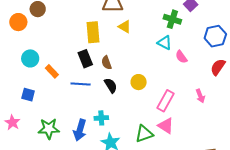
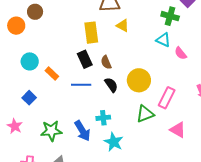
yellow circle: (139, 82) -> (139, 80), size x1.5
blue square: (28, 95) -> (29, 98), turned 32
pink triangle: (166, 126) -> (178, 130), moved
blue arrow: (80, 130) -> (82, 131), turned -45
green triangle: (144, 134) -> (145, 114), moved

